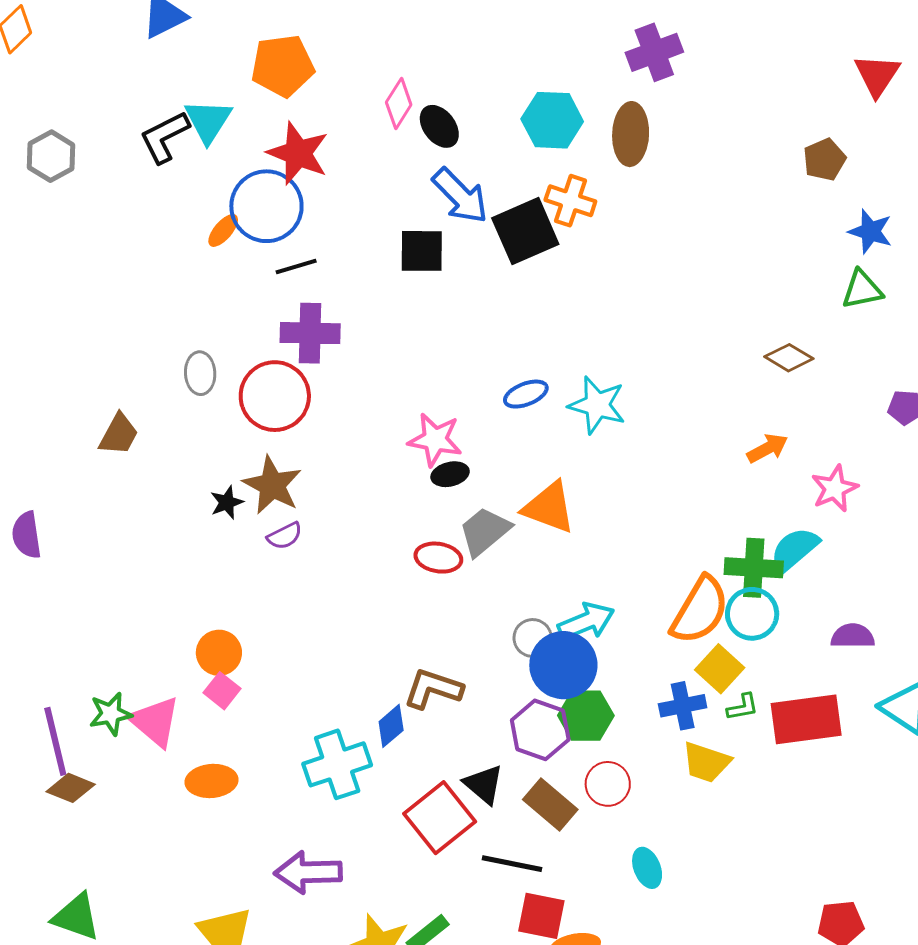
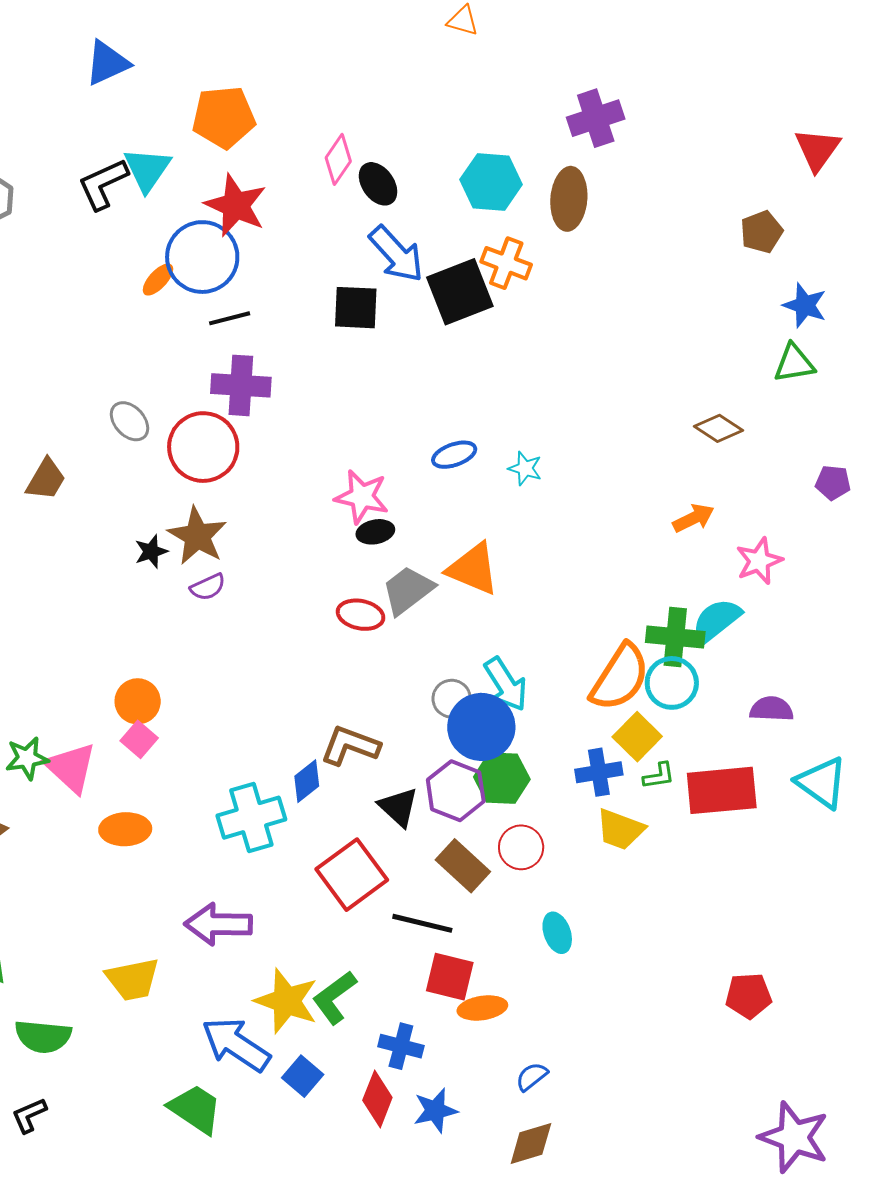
gray ellipse: (200, 373) -> (130, 421), turned -42
cyan star: (597, 405) -> (525, 468), size x0.6
cyan arrow: (586, 621) -> (506, 684), turned 78
black triangle: (484, 784) -> (398, 807), moved

